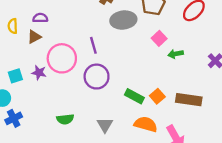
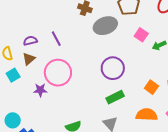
purple line: (93, 45) -> (56, 39), moved
cyan square: (15, 76) -> (13, 75), moved
purple circle: (97, 77) -> (113, 68), moved
green rectangle: (134, 96) -> (115, 97), moved, turned -42

